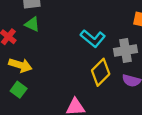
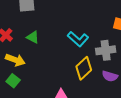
green triangle: (32, 24) -> (33, 37), moved

